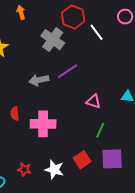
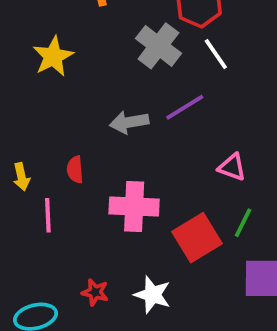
white line: (97, 32) -> (216, 54), moved
red semicircle: (15, 114) -> (75, 170), moved
red square: (82, 160) -> (197, 238), moved, size x1.4

